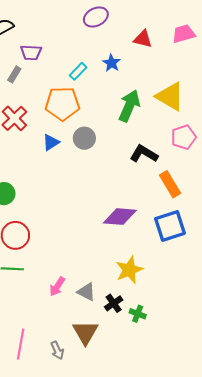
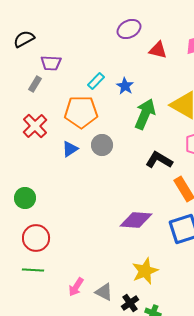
purple ellipse: (96, 17) -> (129, 29), moved
blue star: (112, 63) -> (125, 86), moved

